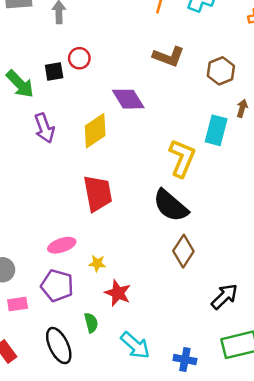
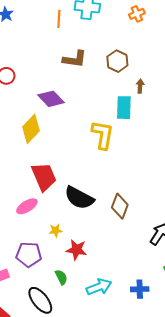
black semicircle: (171, 206) -> (79, 198), moved
pink ellipse: (62, 245) -> (27, 206), moved
cyan arrow: (135, 345) -> (99, 287), turned -50

